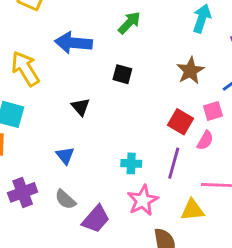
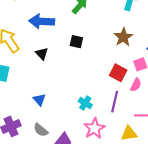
black triangle: (81, 107) -> (42, 54), moved
cyan cross: (131, 163) -> (85, 103), turned 32

